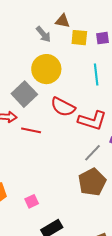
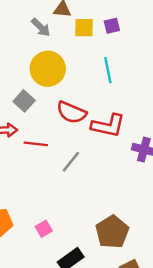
gray square: (24, 94) -> (24, 101), size x0.7
gray line: (92, 153) -> (71, 162), moved
brown pentagon: (92, 182) -> (112, 232), moved

